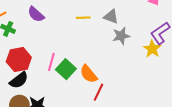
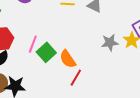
gray star: (121, 36) -> (110, 43), moved

